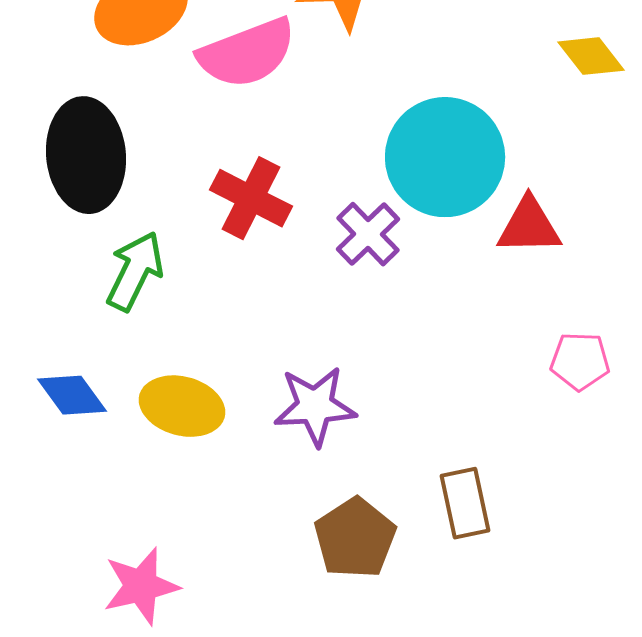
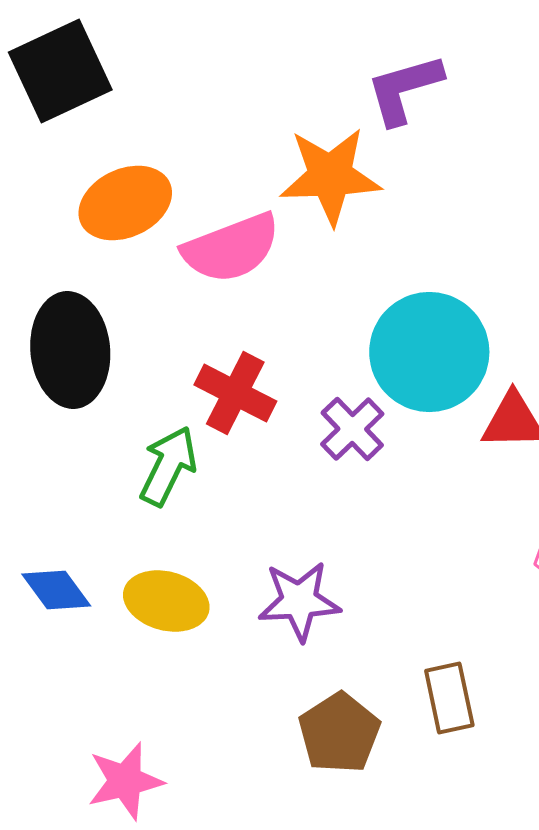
green arrow: (135, 271) -> (168, 466), moved

